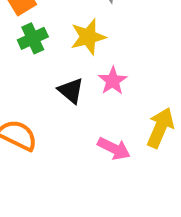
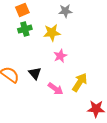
black triangle: (71, 91) -> (35, 73), moved

